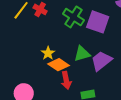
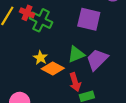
green cross: (73, 17) -> (41, 20), moved
red arrow: (66, 80) -> (75, 82), moved

